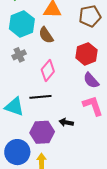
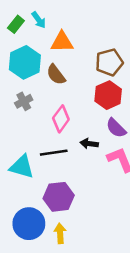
brown pentagon: (90, 16) -> (109, 62), moved
black arrow: (66, 122) -> (89, 144), moved

